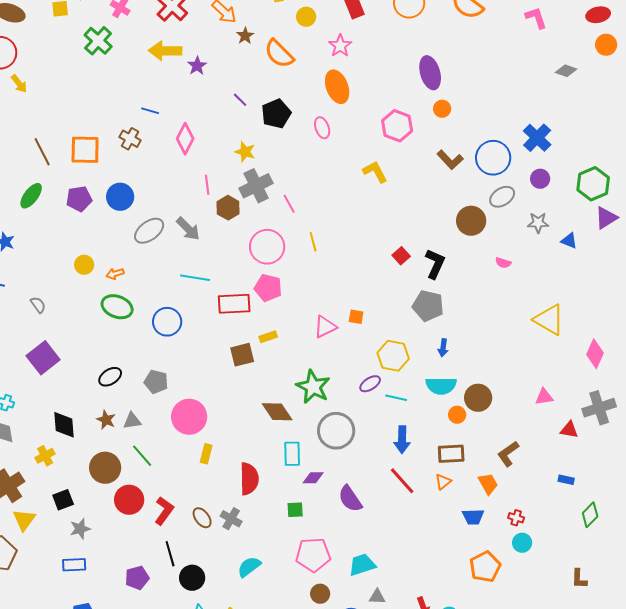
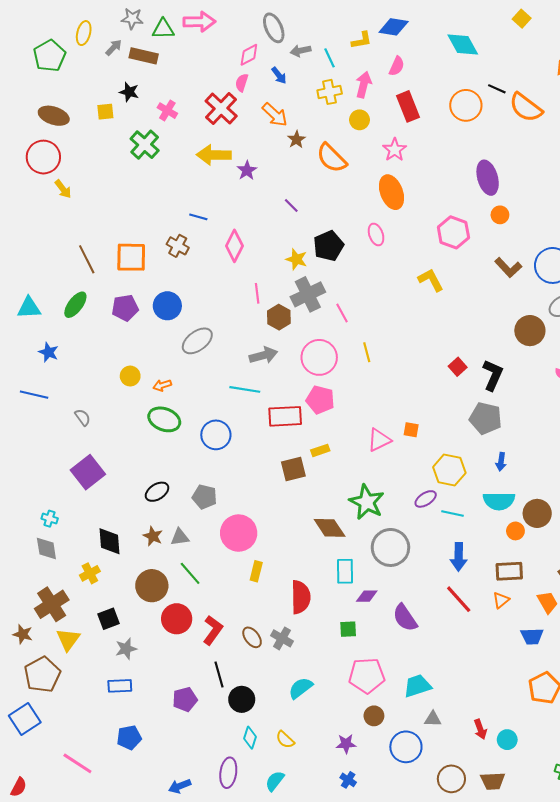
black pentagon: (276, 114) -> (328, 246), moved
gray arrow: (188, 229) -> (263, 355), moved, turned -60

